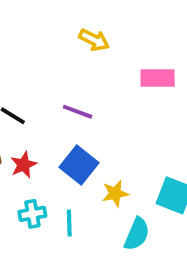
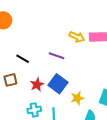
yellow arrow: (94, 40) -> (77, 37), moved
red star: (24, 165) -> (37, 85), moved

